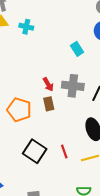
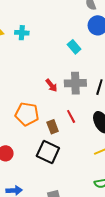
brown rectangle: (49, 104) -> (53, 127), moved
red line: (64, 151) -> (71, 116), moved

